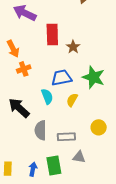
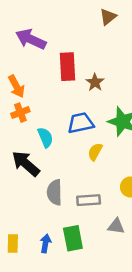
orange cross: (24, 69) -> (20, 113), moved
cyan semicircle: (47, 96) -> (45, 137), moved
gray triangle: (79, 157) -> (116, 226), moved

